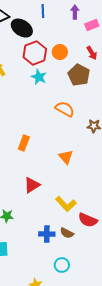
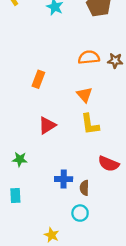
orange semicircle: (65, 109) -> (89, 57), moved, turned -36
yellow L-shape: (66, 204) -> (90, 124), moved, turned 35
brown semicircle: (67, 233) -> (84, 188), moved, turned 64

